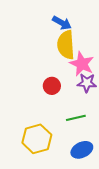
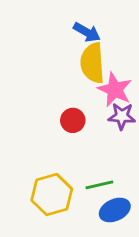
green line: (76, 118) -> (99, 185), moved

